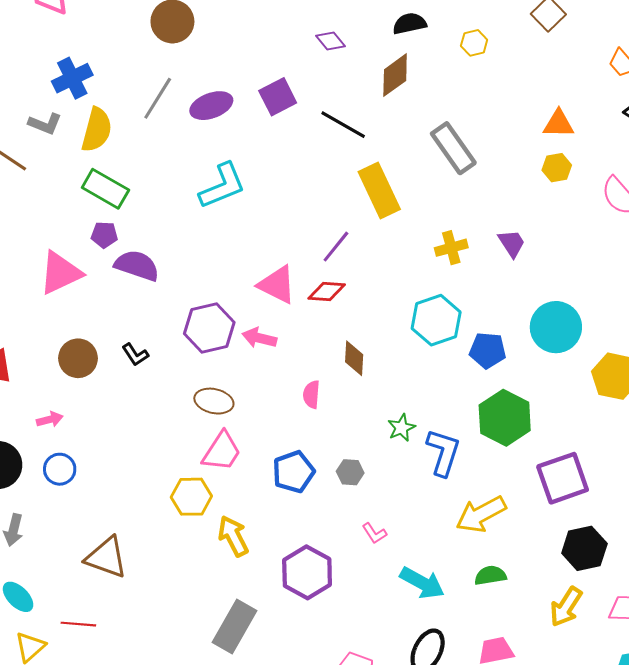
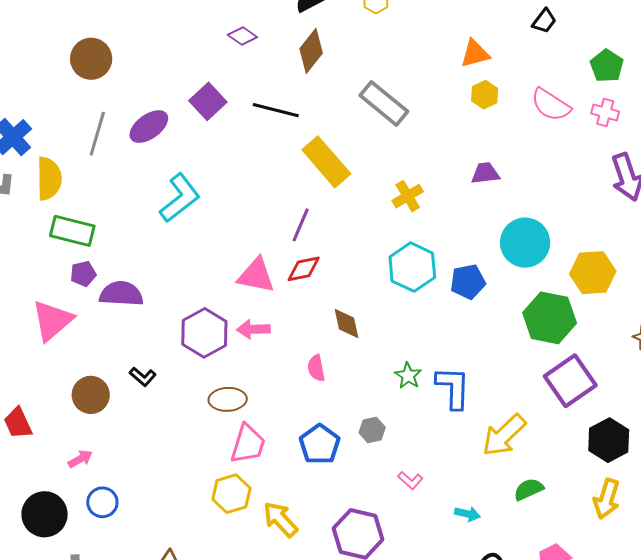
purple trapezoid: (512, 243) -> (485, 173), moved, turned -48
green hexagon: (505, 418) -> (550, 318), moved
cyan arrow: (422, 583) -> (467, 514), size x0.6

